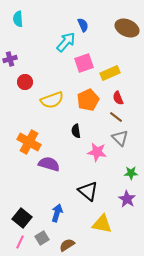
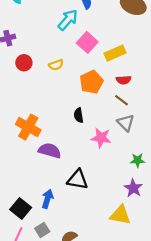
pink square: (84, 63) -> (87, 42), turned -30
red semicircle: (118, 98) -> (124, 80), turned -72
yellow semicircle: (52, 100) -> (56, 65), moved, size x0.6
black triangle: (88, 191) -> (78, 180), moved, turned -30
blue arrow: (57, 213) -> (48, 199), moved
yellow triangle: (102, 224) -> (120, 215), moved

